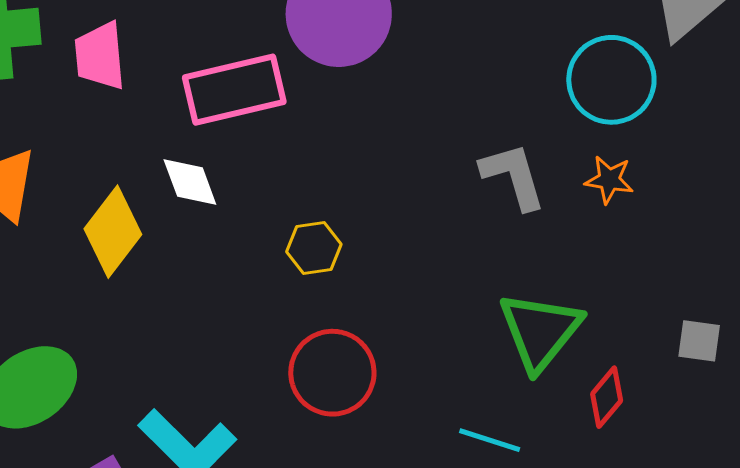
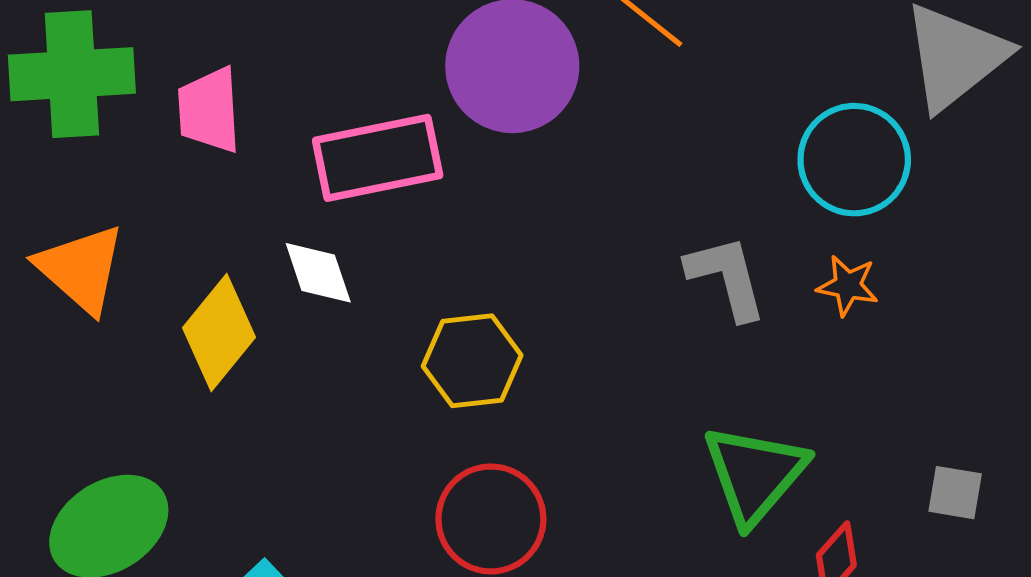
yellow hexagon: (314, 248) -> (472, 361), size x1.4

